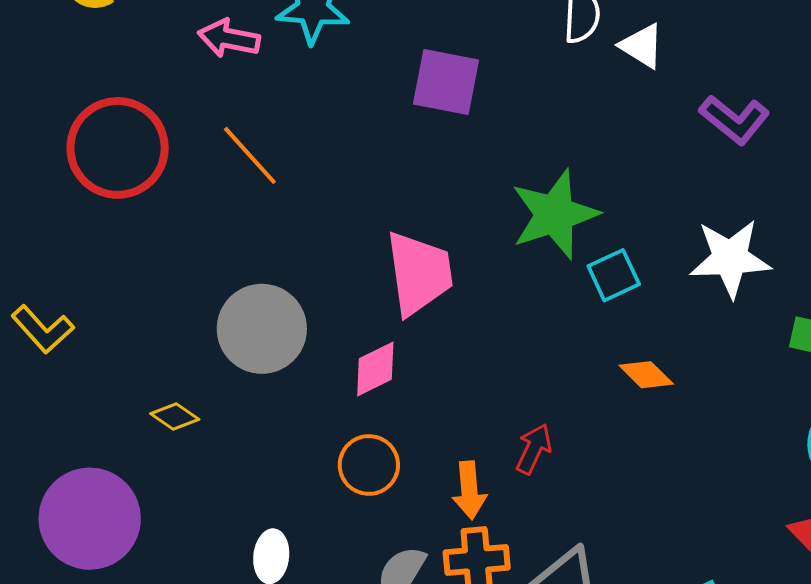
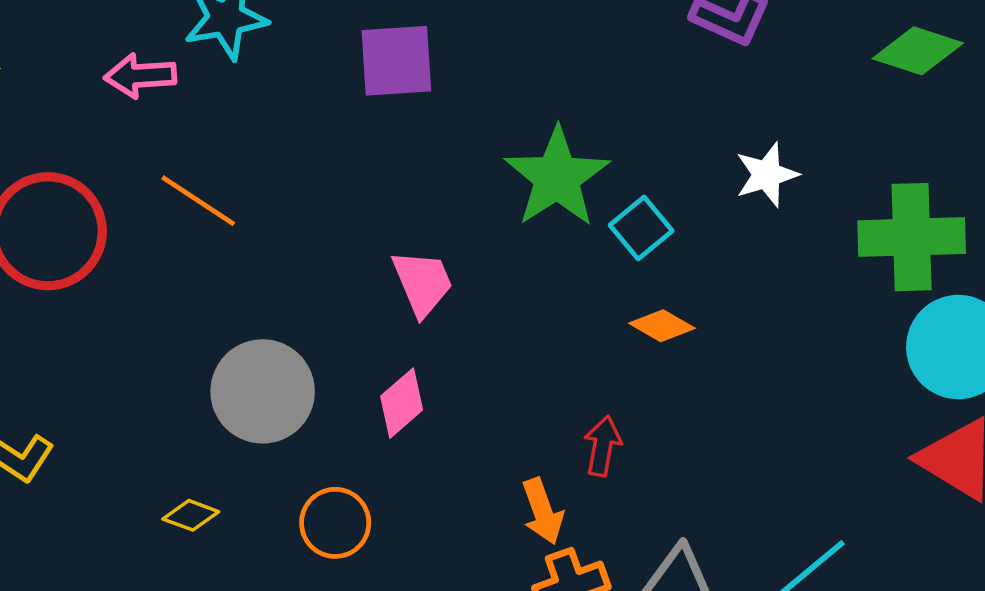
white star: (730, 258) -> (767, 175), size x0.7
pink trapezoid: (419, 273) -> (422, 283), size x0.7
orange diamond: (646, 375) -> (662, 326), moved
orange circle: (369, 465) -> (335, 523), moved

